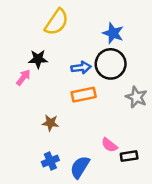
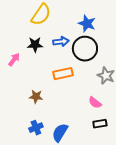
black star: (38, 59) -> (35, 45), moved
blue arrow: (81, 68) -> (61, 42), moved
pink semicircle: (109, 145) -> (95, 103), moved

